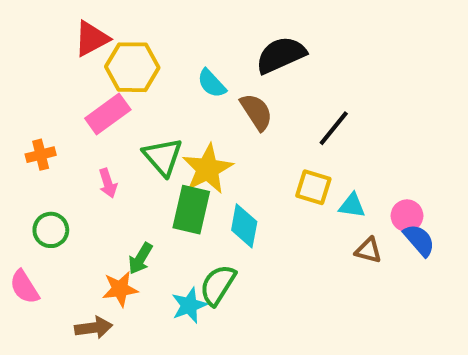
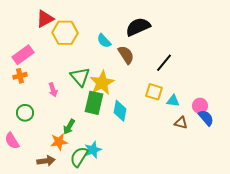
pink rectangle: (108, 114) -> (23, 55), moved
green semicircle: (218, 285) -> (79, 157), moved

